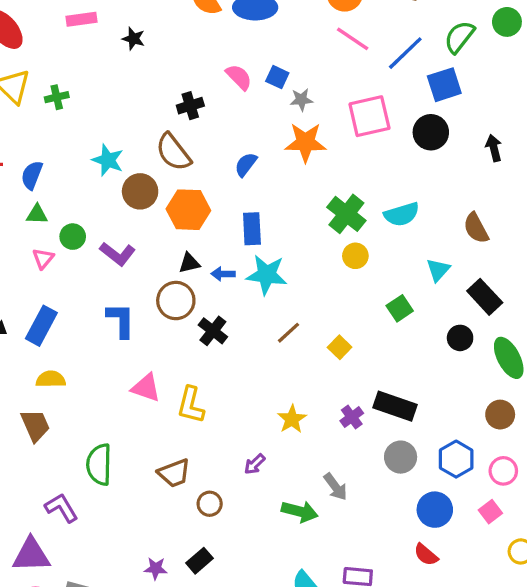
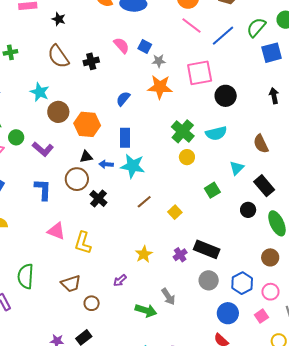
blue square: (444, 85) -> (272, 53), moved
black circle: (431, 132) -> (226, 96), moved
brown semicircle: (173, 152) -> (58, 56), moved

